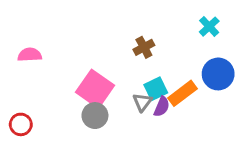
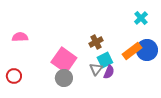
brown cross: (144, 47) -> (96, 42), moved
orange rectangle: (182, 93) -> (132, 51), moved
red circle: (21, 124) -> (14, 76), moved

